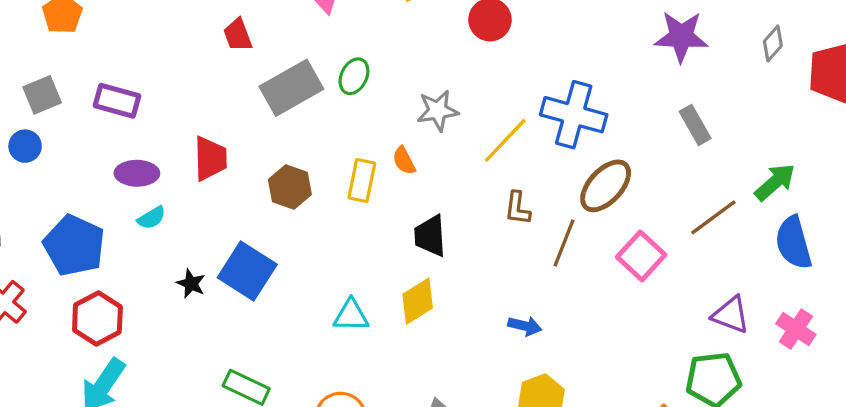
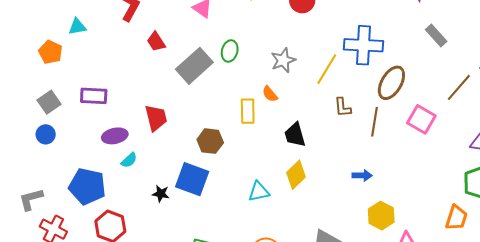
brown hexagon: (290, 187) -> (210, 141), moved

